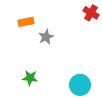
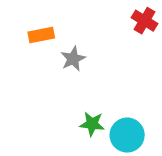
green star: (30, 78) -> (92, 124), moved

